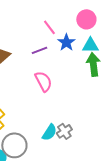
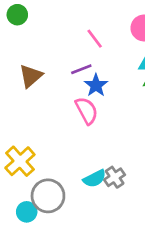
blue star: (66, 42) -> (96, 85), moved
cyan semicircle: (49, 132) -> (95, 179), turned 30

